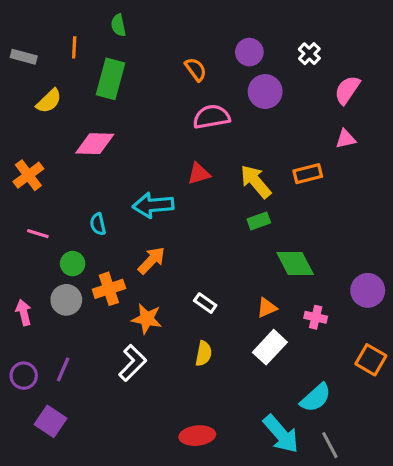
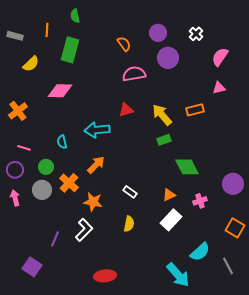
orange cross: (109, 289) -> (69, 183), turned -30
pink cross: (316, 317) -> (200, 201), turned -32
purple line: (63, 369) -> (55, 239), moved
purple circle: (24, 376) -> (15, 170), moved
red ellipse: (197, 436) -> (105, 276), moved
gray line: (330, 445) -> (228, 266), moved

